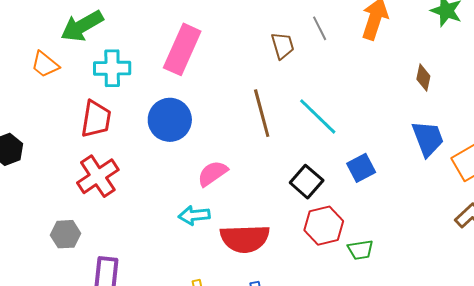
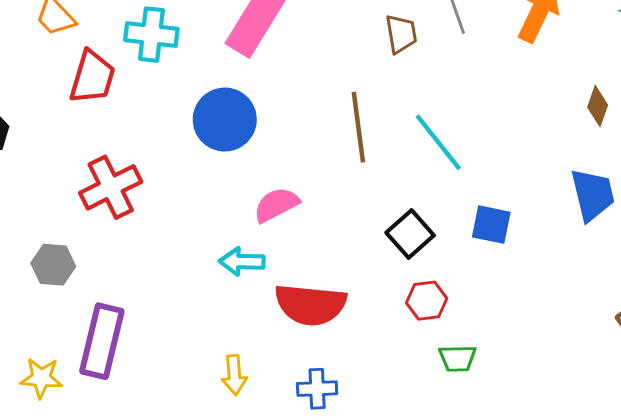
red trapezoid: (96, 119) -> (92, 77), moved
blue square: (361, 168) -> (491, 225), turned 32
red hexagon: (324, 226) -> (427, 301), size x0.7
green trapezoid: (360, 250) -> (458, 358), moved

